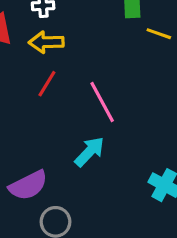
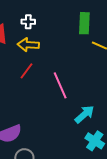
cyan arrow: (89, 152) -> (85, 114), moved

